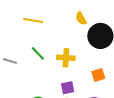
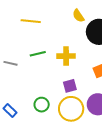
green line: (38, 53) -> (38, 54), turned -56

